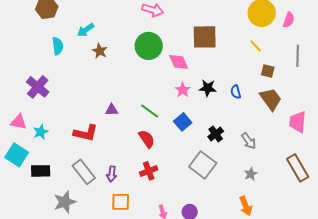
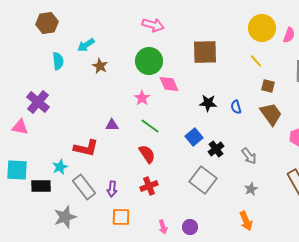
pink diamond: (179, 62) -> (169, 84), moved
pink star: (183, 90) -> (142, 98), moved
pink triangle: (19, 122) -> (20, 127), moved
blue square: (183, 122) -> (194, 137), moved
cyan star: (41, 132) -> (60, 167), moved
cyan square: (17, 155) -> (17, 170), turned -30

